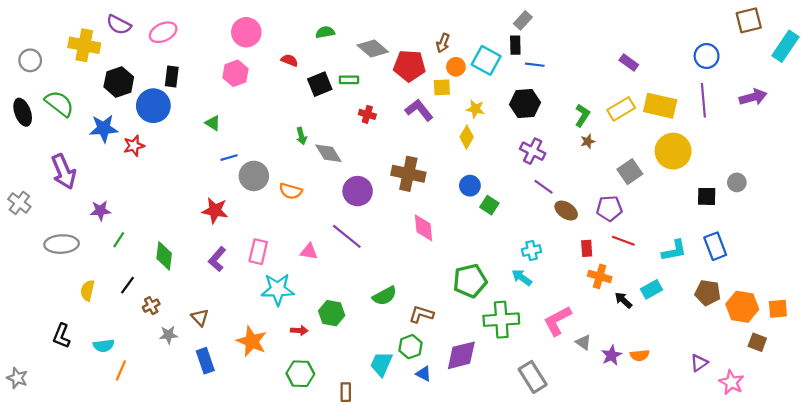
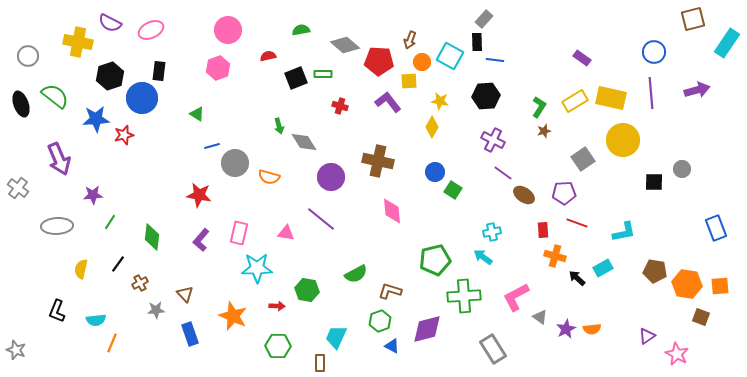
red semicircle: (290, 60) -> (268, 56), turned -35
blue rectangle: (715, 246) -> (716, 228), moved
cyan trapezoid: (381, 364) -> (336, 337), moved

